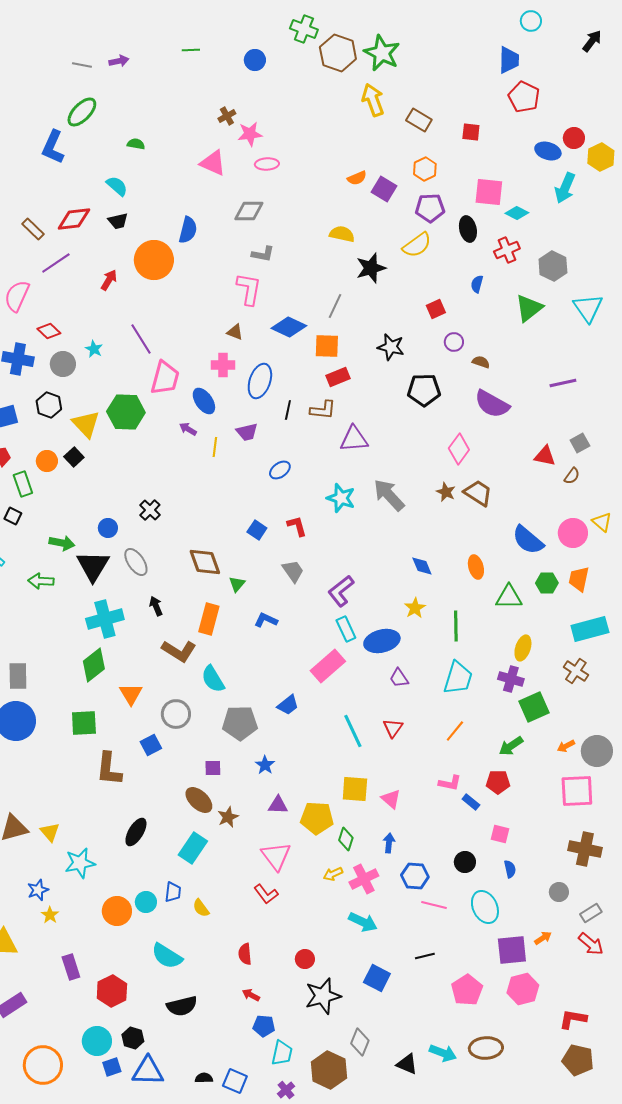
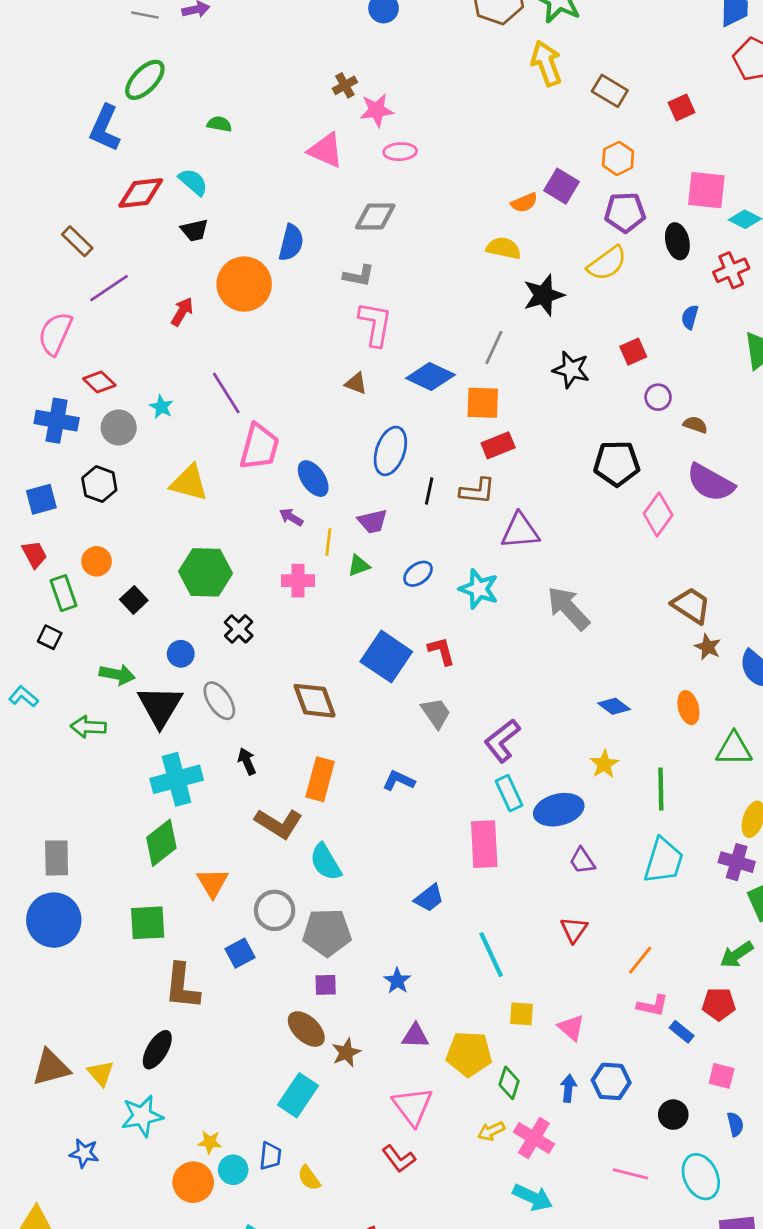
red square: (471, 132) -> (682, 107), turned -30
orange semicircle: (357, 178) -> (524, 203), moved
red diamond: (74, 219) -> (141, 193), moved
gray L-shape: (263, 254) -> (359, 276), moved
black star: (391, 347) -> (571, 370), moved
pink cross: (223, 365) -> (298, 581), moved
green hexagon: (126, 412) -> (206, 572), moved
yellow triangle: (86, 424) -> (189, 483), moved, turned -32
pink diamond: (459, 449) -> (658, 514), moved
black square: (74, 457) -> (134, 600), moved
brown star: (446, 492) -> (708, 647), moved
cyan star: (341, 498) -> (479, 589), moved
blue square: (257, 530) -> (386, 657), size x1.8
blue diamond: (422, 566) -> (614, 706), turned -30
green triangle: (237, 584) -> (359, 565), moved, turned 30
pink rectangle: (328, 666) -> (484, 844), turned -52
gray pentagon: (240, 723) -> (327, 932), moved
cyan line: (353, 731) -> (491, 955), moved
orange line: (455, 731) -> (640, 960), moved
yellow square: (355, 789) -> (521, 1014), size x0.7
black ellipse: (136, 832) -> (157, 1050), moved
blue hexagon: (415, 876) -> (611, 1081), moved
pink cross: (364, 879) -> (534, 1138), turned -32
blue star: (38, 890) -> (84, 1153), turned 30
yellow star: (50, 915) -> (210, 1142), moved, turned -30

